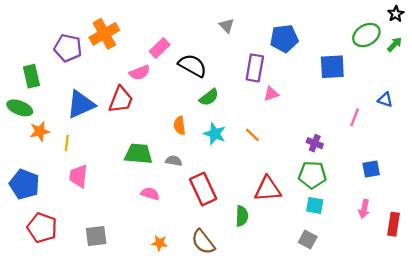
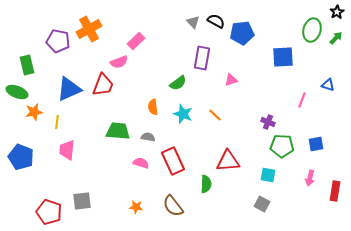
green ellipse: (366, 35) -> (312, 30), turned -45
black semicircle: (192, 66) -> (216, 21), moved, size x0.7
purple rectangle: (255, 68) -> (202, 58), moved
green pentagon: (312, 175) -> (282, 146), moved
pink semicircle: (150, 194) -> (141, 163), moved
red pentagon: (42, 228) -> (49, 212), moved

